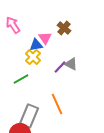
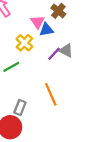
blue triangle: (36, 45) -> (46, 30), moved
gray rectangle: (29, 116) -> (20, 107), size x0.6

